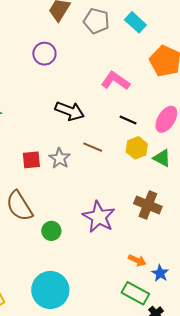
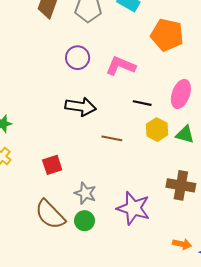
purple circle: (44, 54) -> (78, 58), moved
gray star: (60, 158) -> (85, 193), moved
green circle: (51, 231) -> (84, 221), moved

